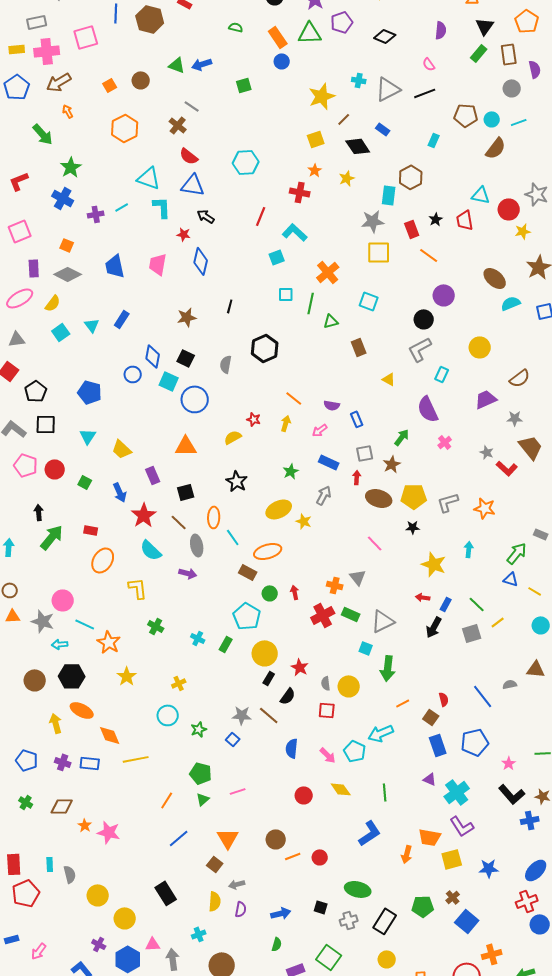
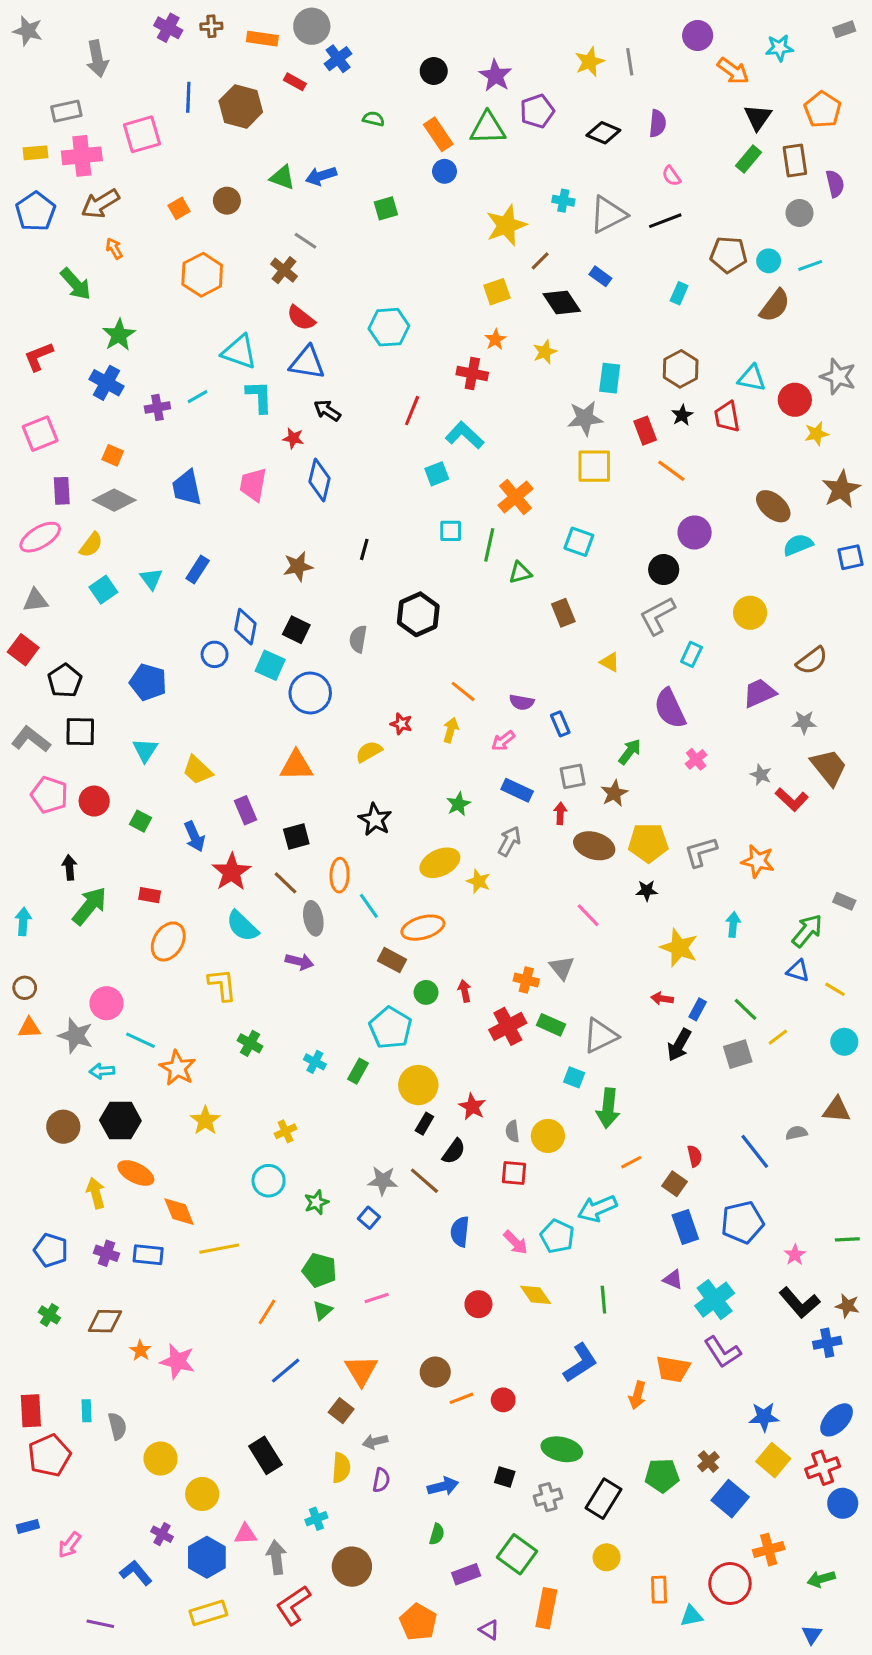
purple semicircle: (441, 30) -> (657, 123), moved
brown hexagon: (411, 177) -> (681, 369), moved
yellow square: (452, 859) -> (773, 1460), moved, turned -35

